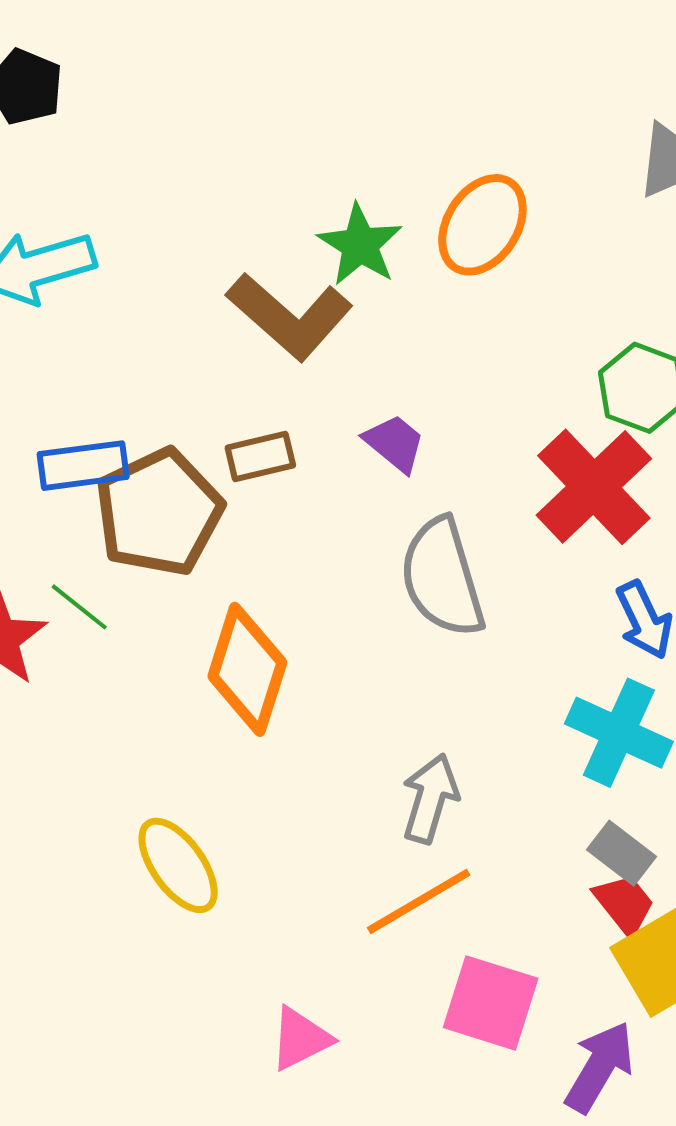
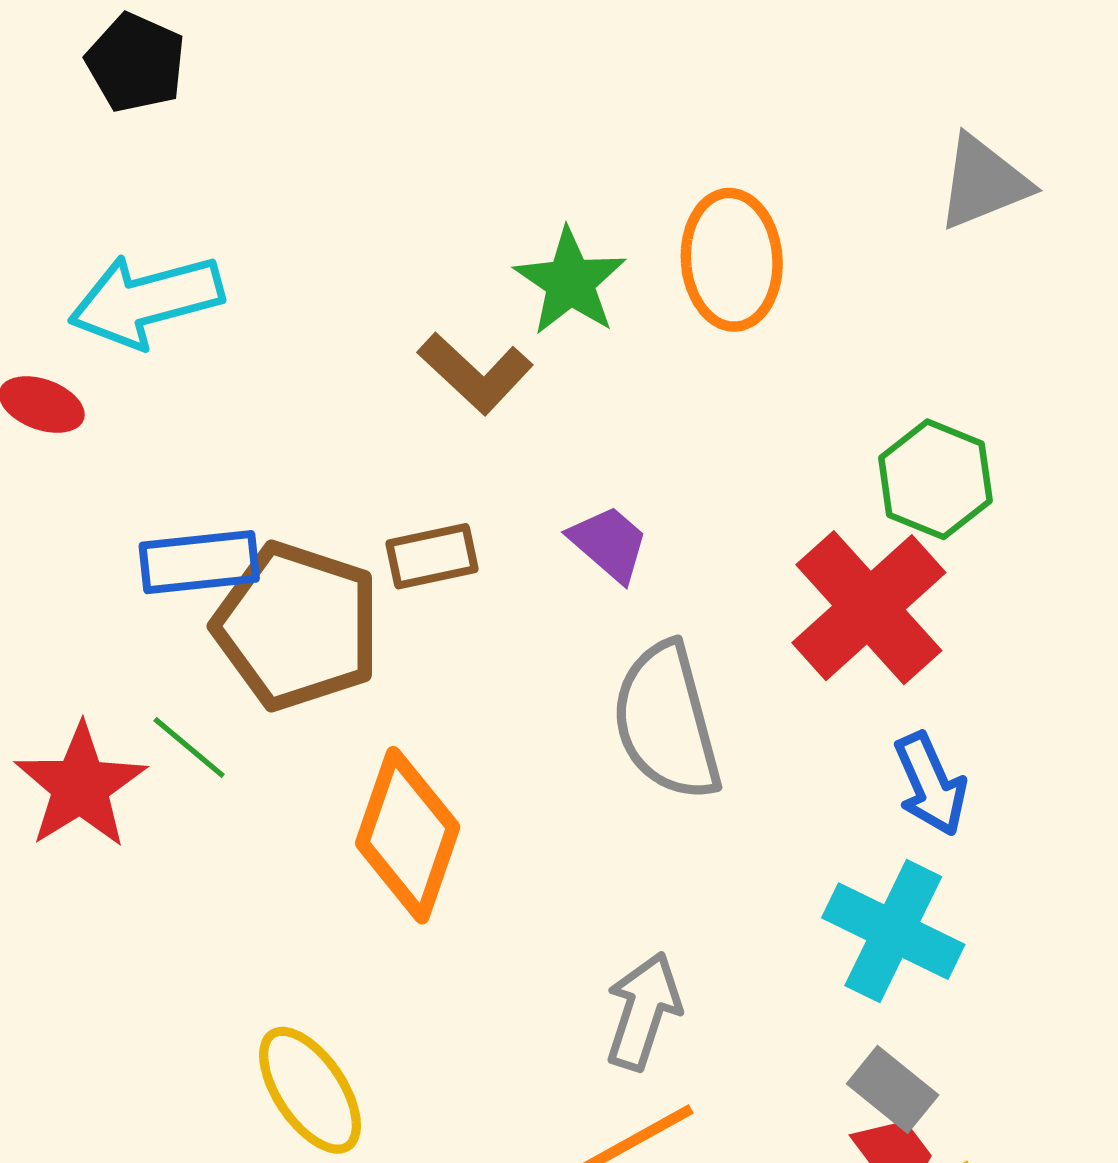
orange ellipse: (482, 225) -> (732, 260), turned -38
brown L-shape: (290, 316) -> (475, 373), size x0.7
brown pentagon: (159, 512) -> (297, 626), turned -30

